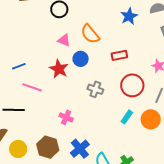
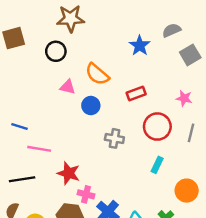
blue line: (19, 66) -> (19, 127), turned 48
red star: (59, 69) -> (69, 173), moved
pink cross: (66, 117) -> (86, 194), moved
orange circle: (151, 119) -> (187, 191), moved

